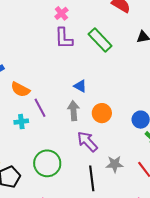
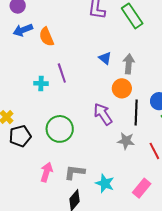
orange semicircle: (20, 90) -> (46, 37), moved, turned 30
gray arrow: (73, 111) -> (129, 64), moved
black line: (92, 178) -> (136, 113), moved

